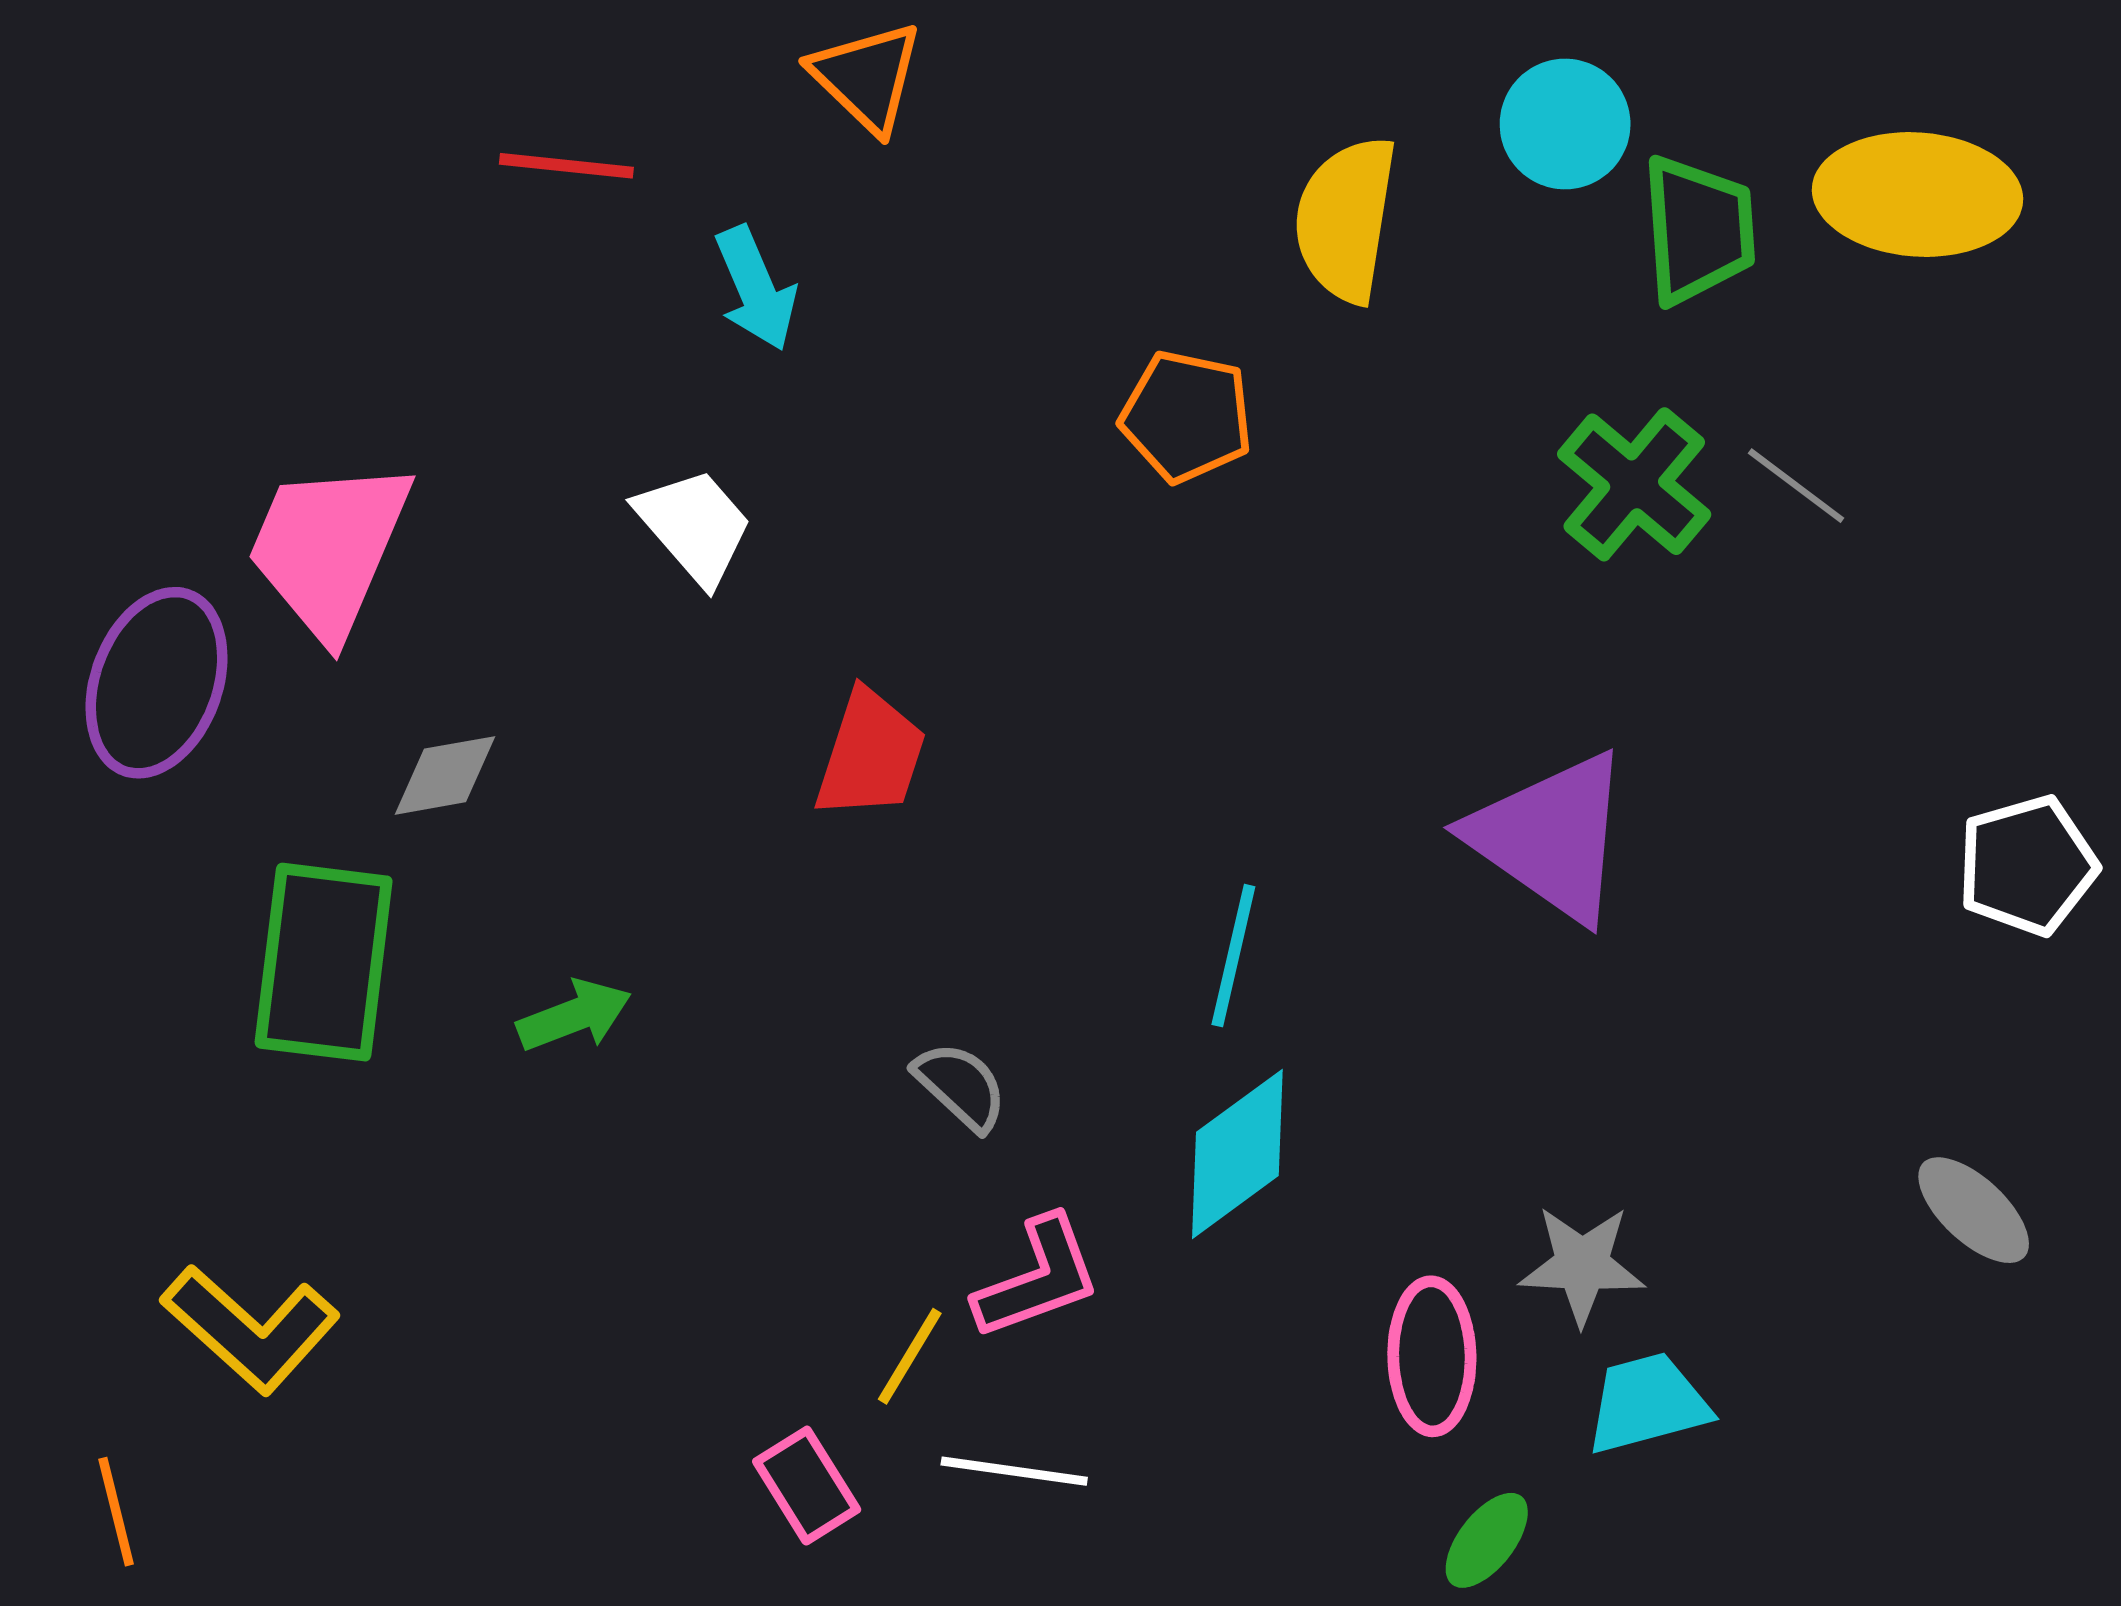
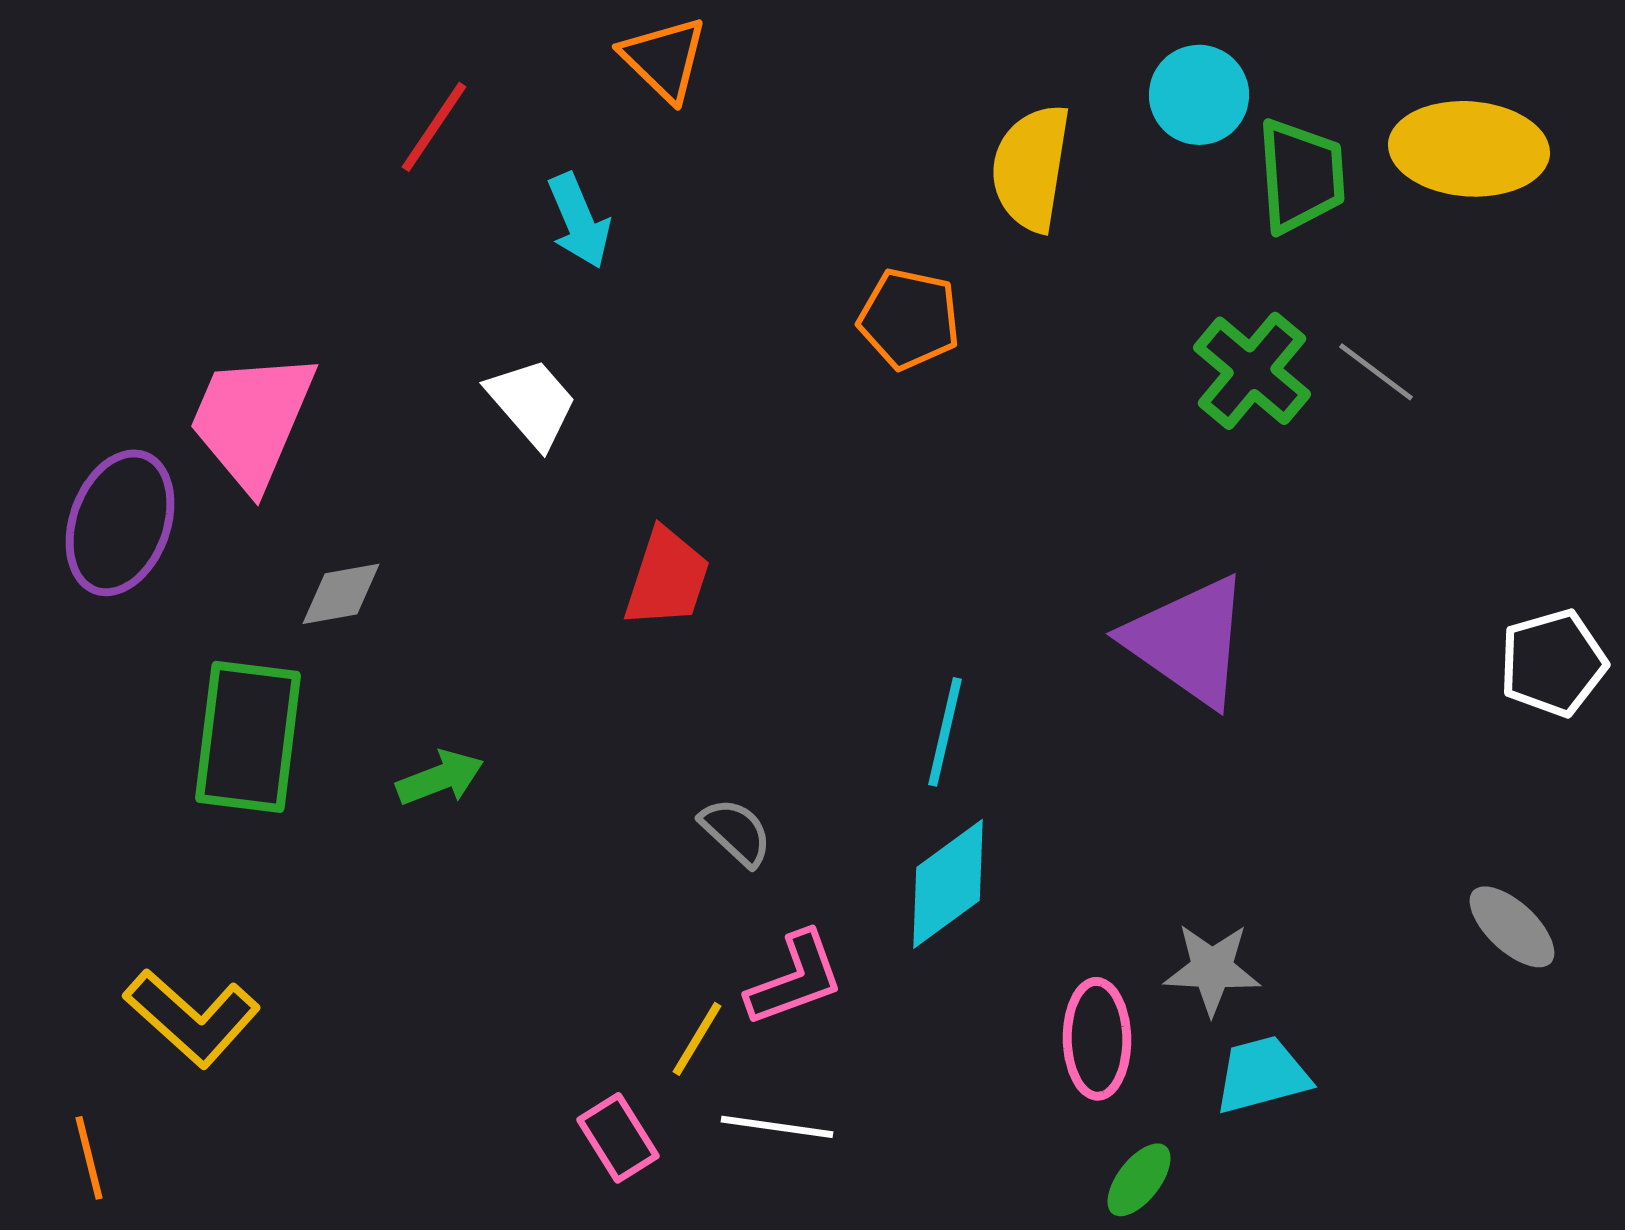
red line: (566, 166) -> (434, 127), turned -62

